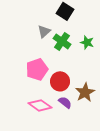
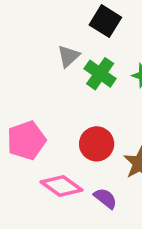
pink pentagon: (37, 69) -> (26, 140), moved
purple semicircle: (65, 102) -> (105, 198), moved

